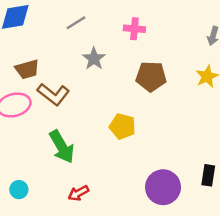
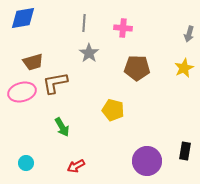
gray line: (76, 23) -> (84, 23), moved, turned -54
brown L-shape: (53, 94) -> (55, 83), turned 132
green arrow: (62, 147) -> (62, 127), size x0.7

